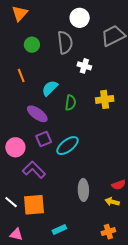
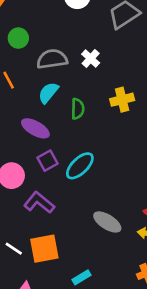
gray semicircle: (65, 42) -> (52, 59), moved, turned -85
white cross: (84, 66) -> (91, 58), turned 32
gray ellipse: (83, 190) -> (107, 222), turned -50

